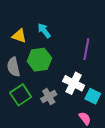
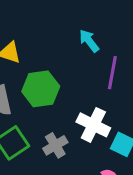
cyan arrow: (44, 31) -> (89, 41), moved

